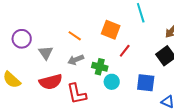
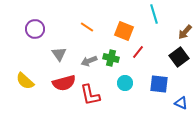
orange line: (75, 36) -> (87, 27), moved
purple circle: (22, 39) -> (35, 29), moved
green cross: (100, 67) -> (111, 58), moved

